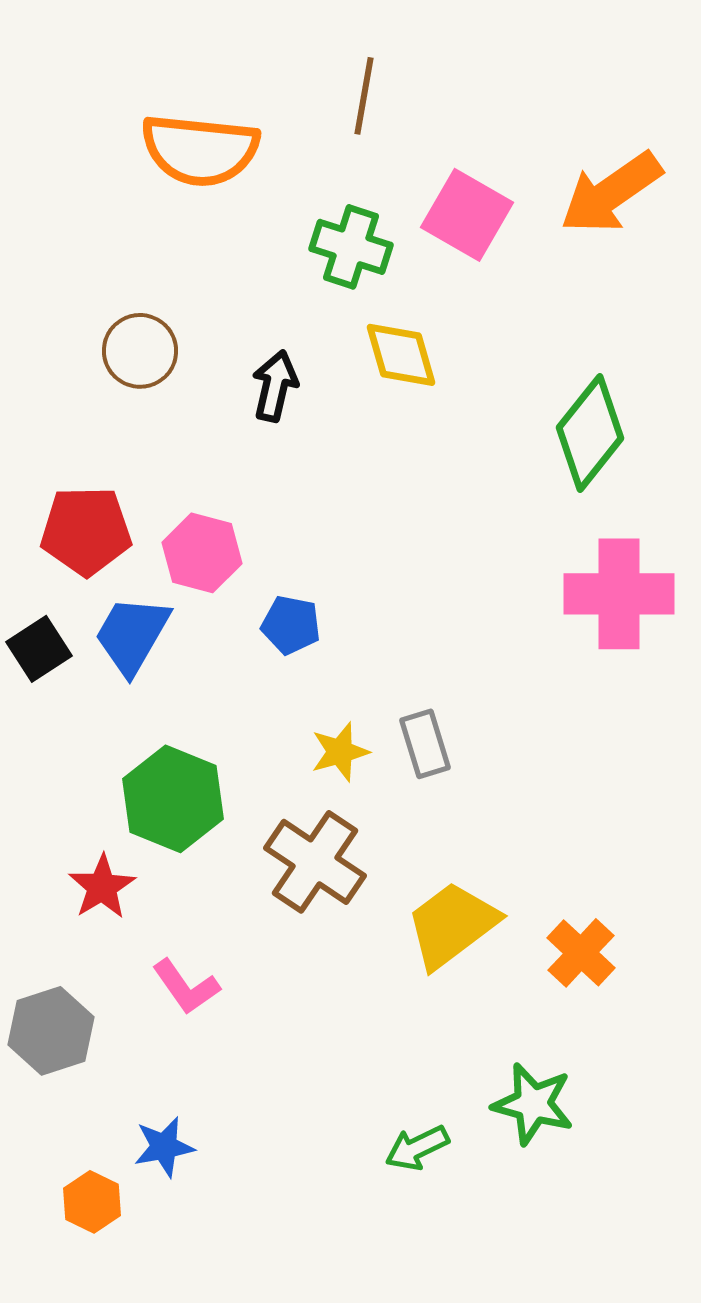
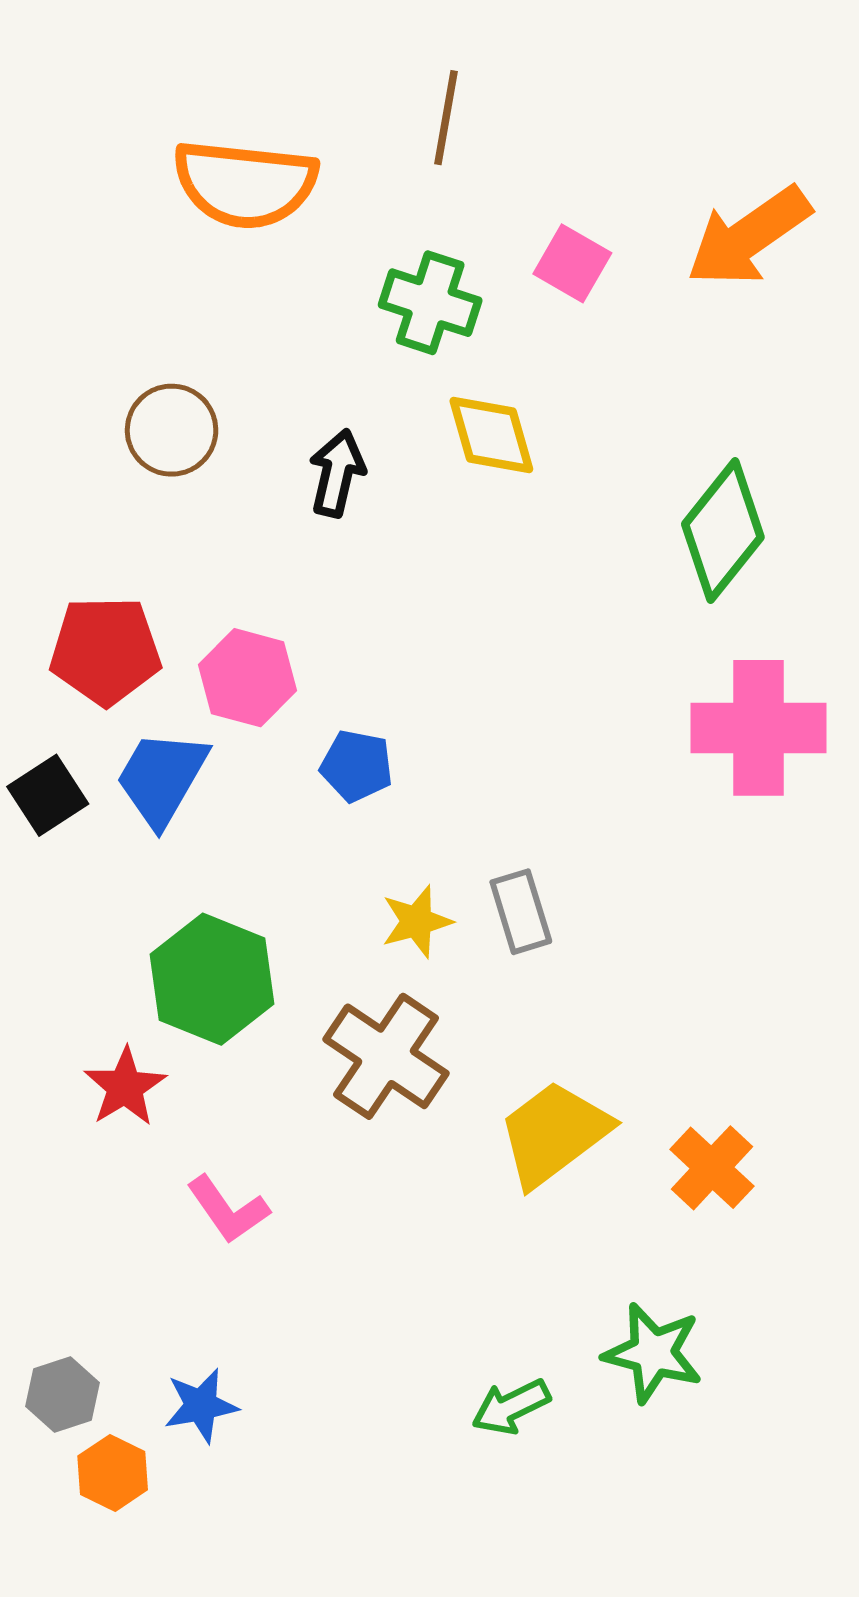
pink square: (467, 215) -> (572, 263), size x0.7
gray hexagon: (51, 1031) -> (62, 1395), moved, size x0.7

